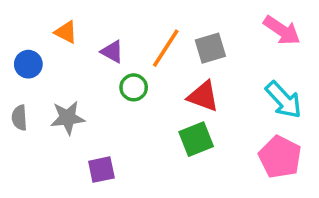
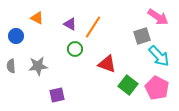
gray square: (210, 48) -> (142, 36), moved
purple triangle: (112, 52) -> (70, 24), moved
red triangle: (203, 96) -> (107, 64), moved
green square: (196, 139) -> (128, 85), moved, turned -30

